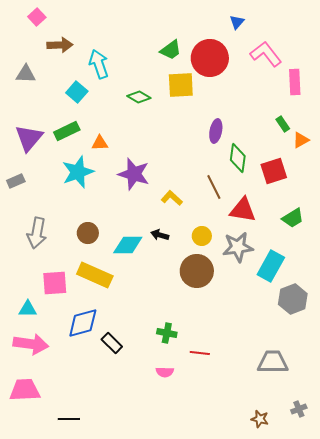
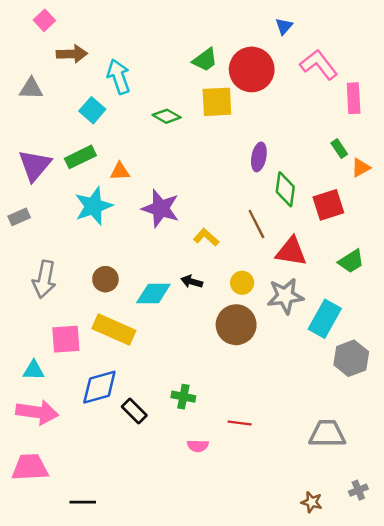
green cross: (167, 333) -> (183, 397), moved

